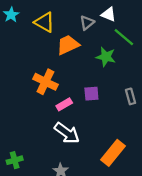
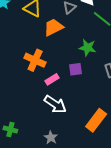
green star: (106, 57) -> (87, 48), moved
green cross: (15, 160) -> (10, 129), turned 32

